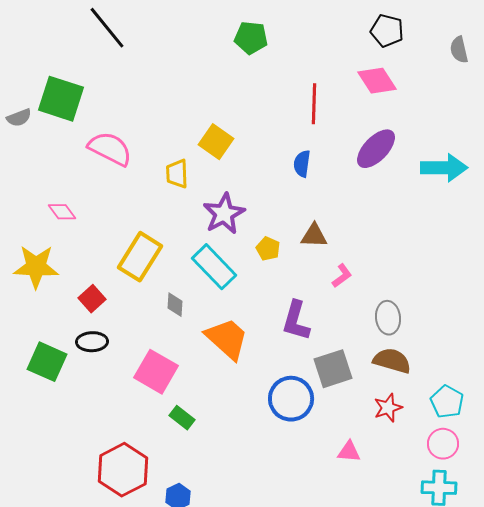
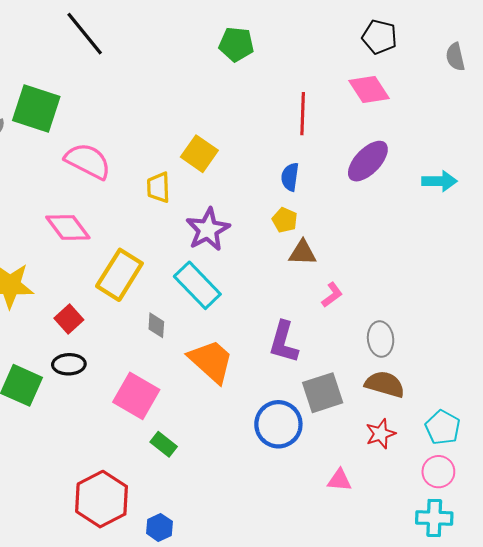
cyan arrow: (444, 168) -> (439, 181), size x0.7
pink diamond: (62, 212) -> (68, 227), moved, size x1.5
yellow pentagon: (268, 249) -> (285, 220), moved

